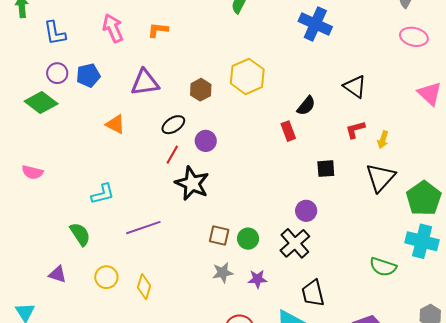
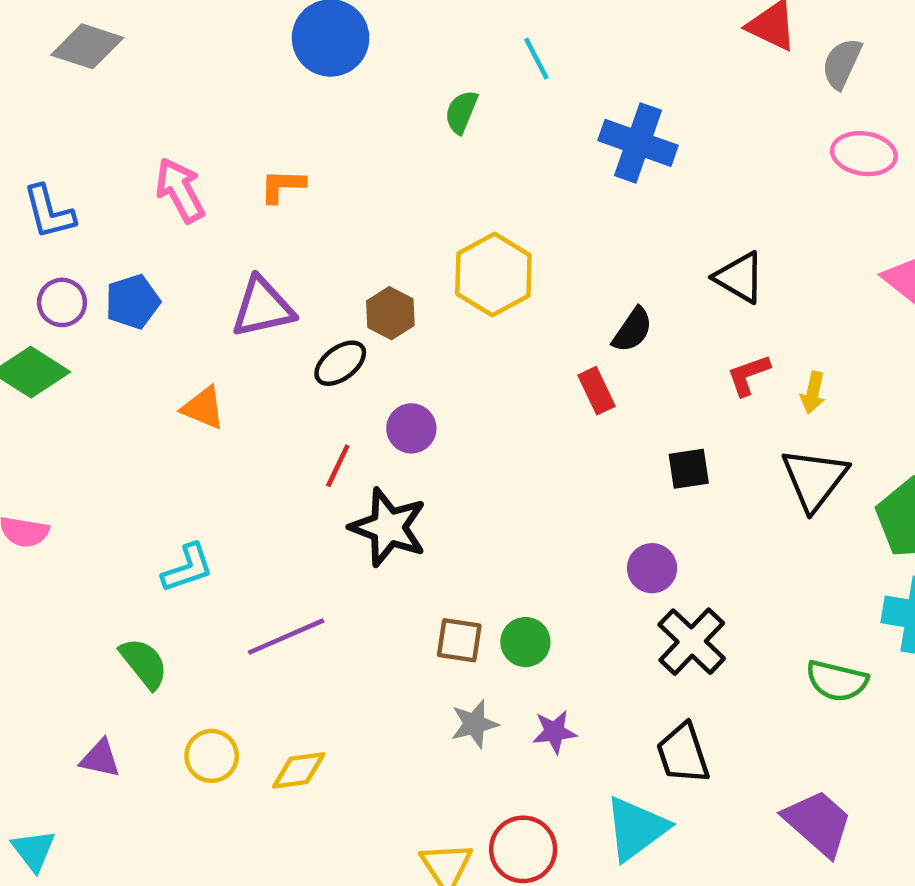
black ellipse: (173, 125) -> (340, 363), moved
black cross: (295, 243) -> (692, 642), moved
yellow diamond: (144, 287) -> (299, 770), turned 70

